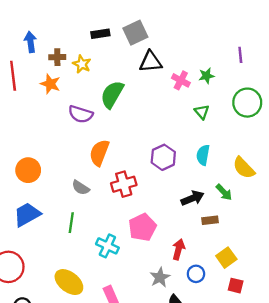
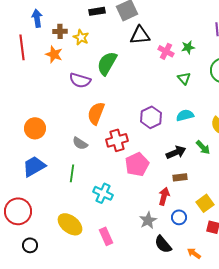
cyan semicircle: (203, 155) -> (185, 115), turned 66
brown rectangle: (210, 220) -> (180, 177), moved
pink pentagon: (142, 227) -> (137, 164), moved

